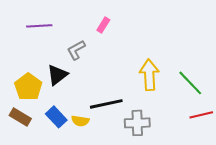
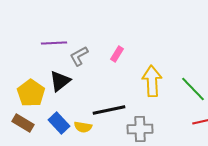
pink rectangle: (103, 25) -> (117, 54), moved
purple line: (39, 26) -> (54, 43), moved

